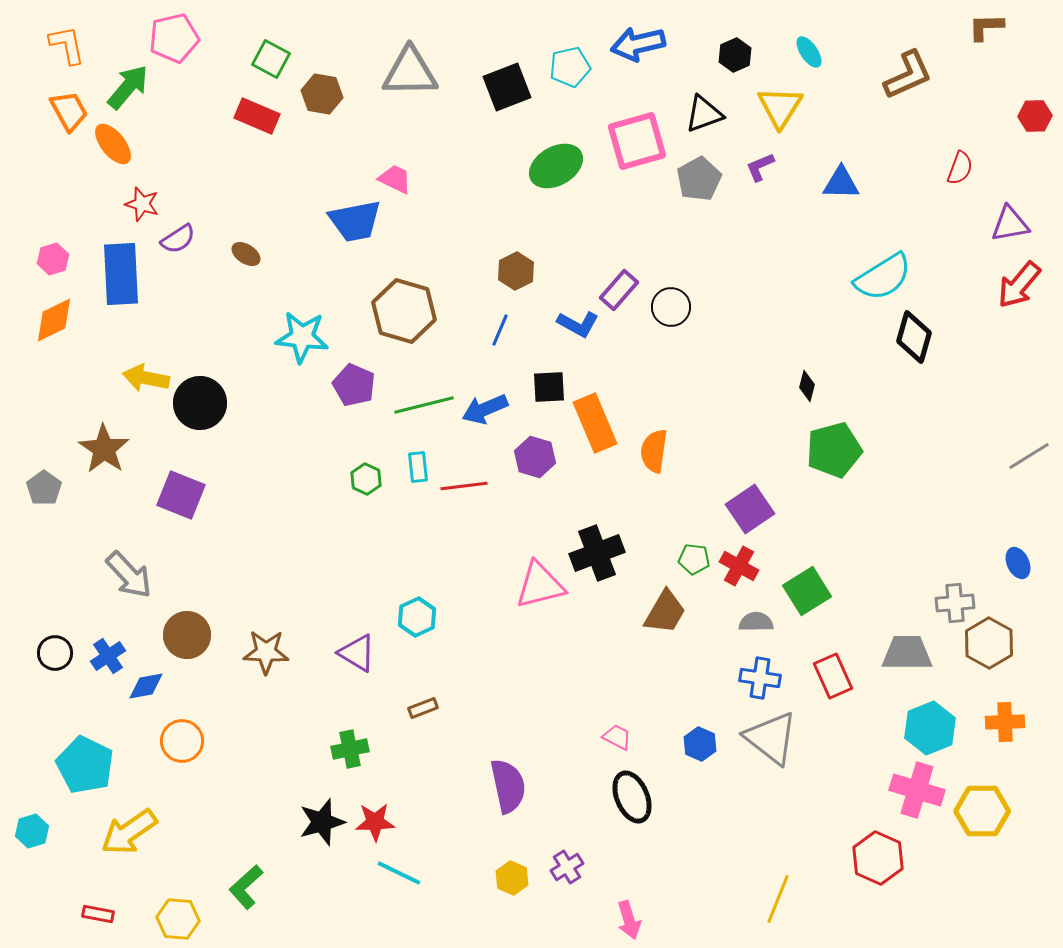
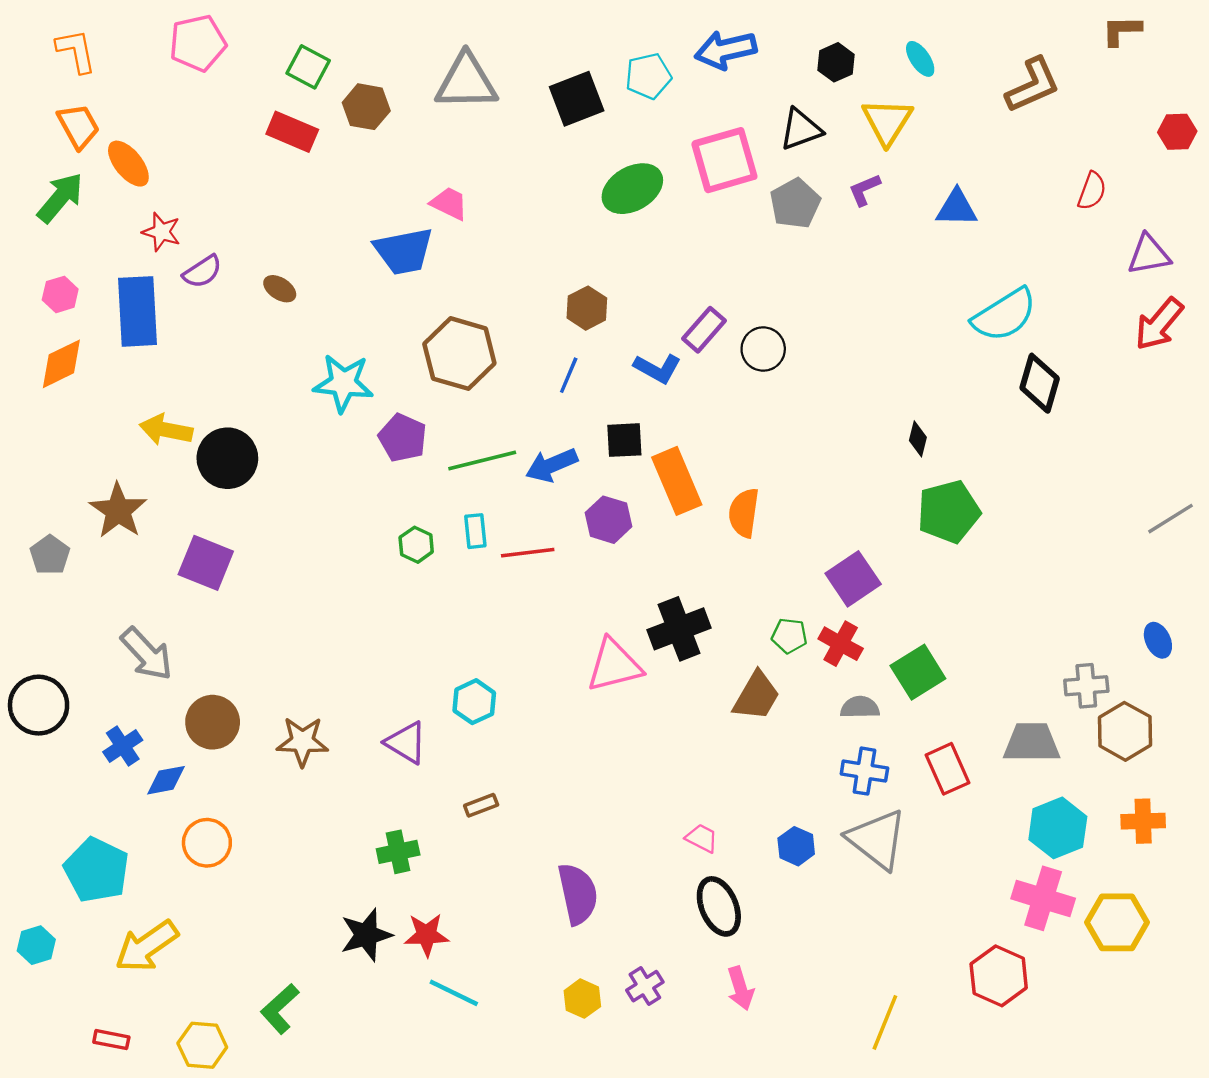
green arrow: (128, 87) -> (60, 198), moved
black circle: (55, 653) -> (39, 705), moved, size x1.5
pink arrow: (629, 920) -> (740, 988), moved

